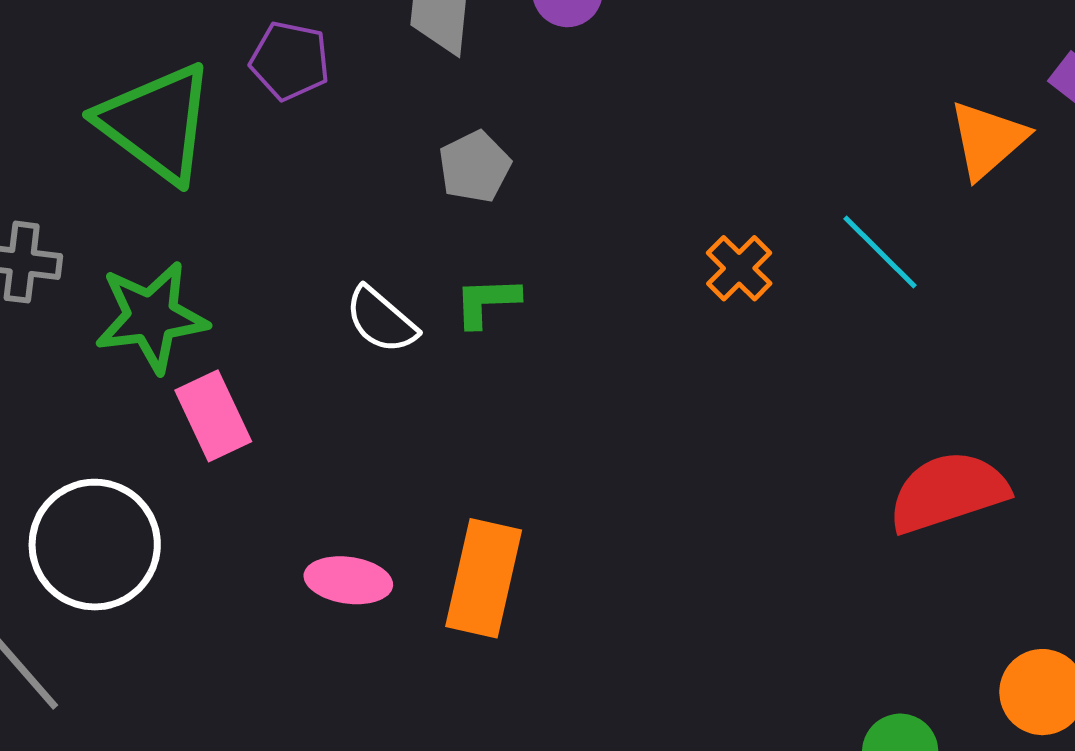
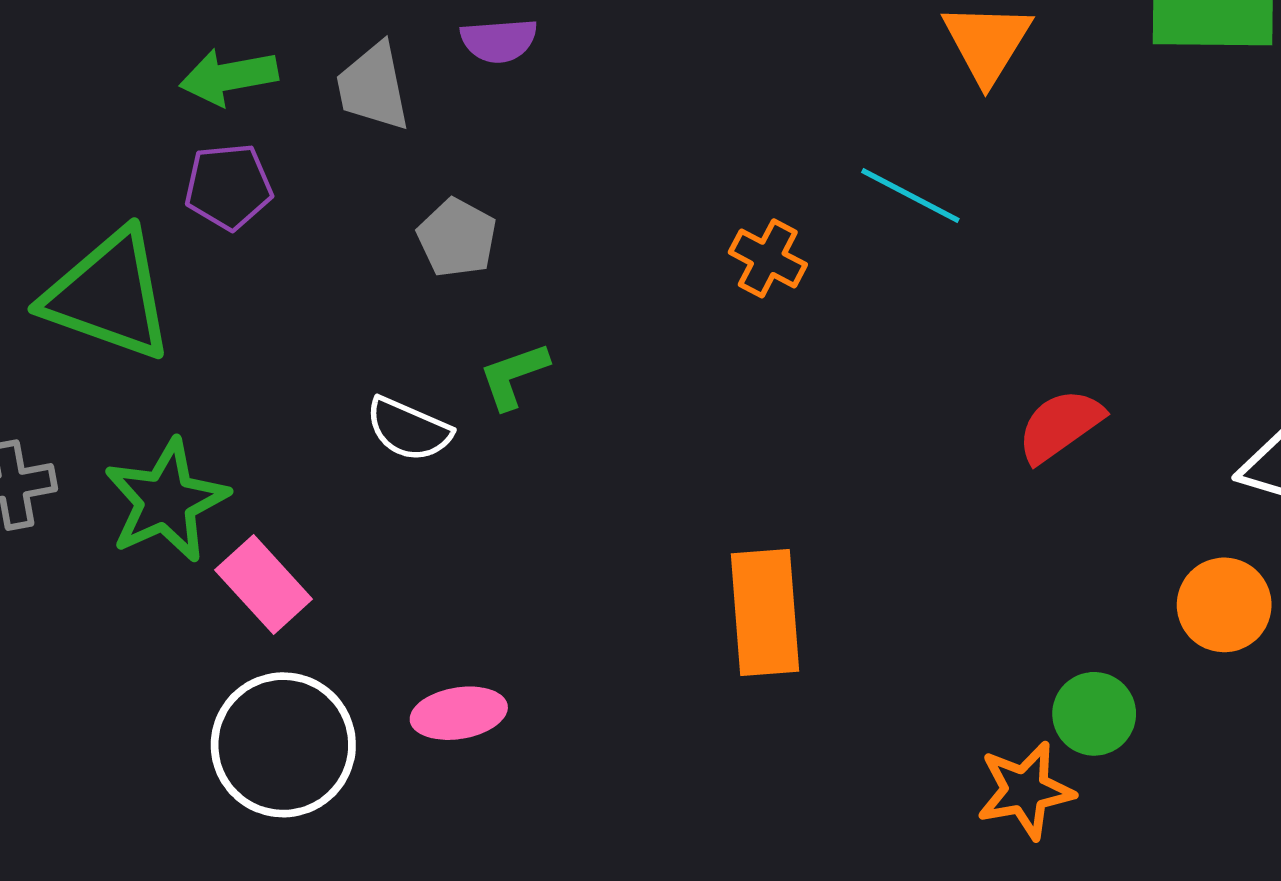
red semicircle: (948, 492) -> (1060, 426), size x0.7
white circle: (95, 545) -> (283, 745), moved
orange rectangle: (484, 578) -> (765, 612), moved

